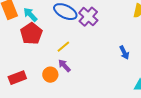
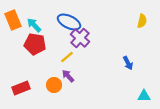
purple cross: (88, 17) -> (80, 38), moved
red pentagon: (31, 34) -> (35, 44), turned -30

